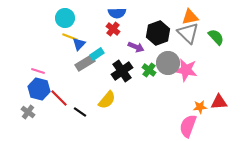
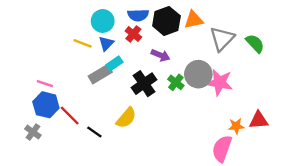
orange triangle: (190, 17) -> (194, 20), moved
cyan circle: (65, 18) -> (103, 21), moved
black hexagon: (158, 33) -> (166, 21), moved
gray triangle: (188, 33) -> (222, 39), turned 30
blue triangle: (79, 44) -> (106, 43), moved

